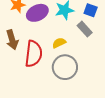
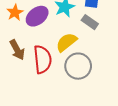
yellow semicircle: (59, 43) -> (66, 42), size x1.5

